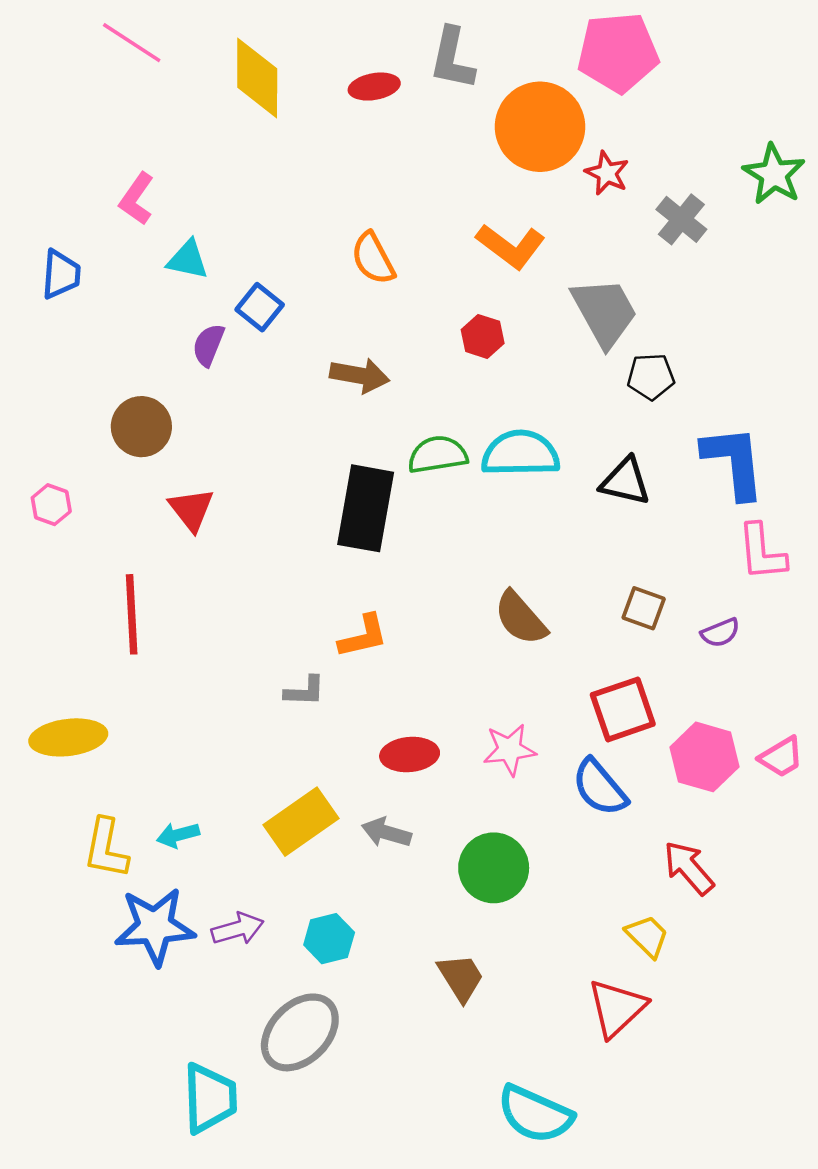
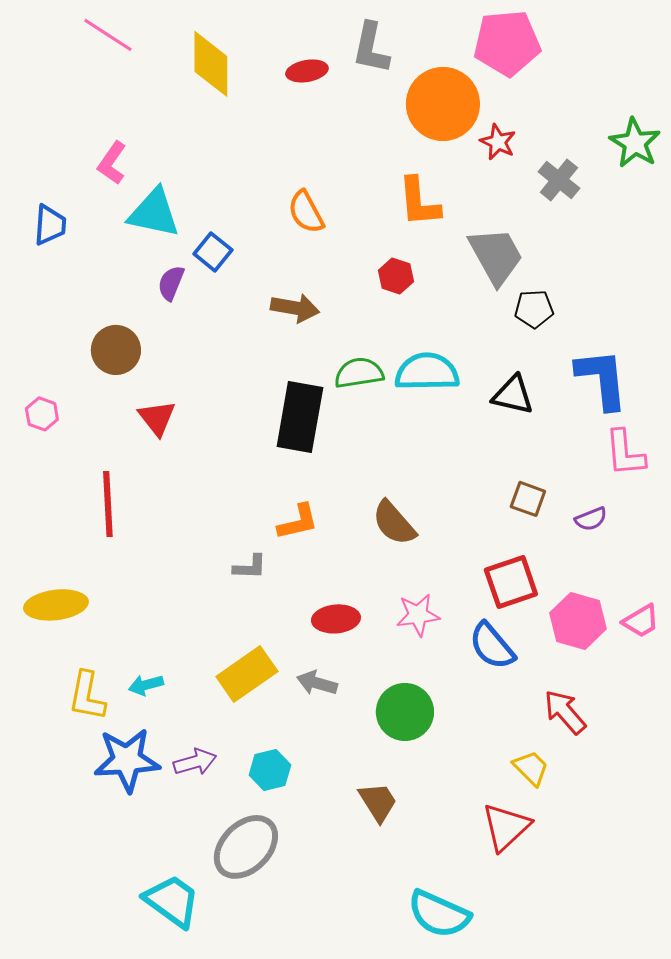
orange L-shape: (511, 246) -> (419, 202), turned 48
cyan triangle: (188, 260) -> (154, 213), size x1.5
brown semicircle: (520, 618) -> (394, 523), moved
cyan trapezoid: (210, 1098) -> (172, 901), turned -52

